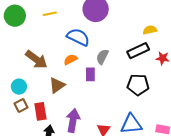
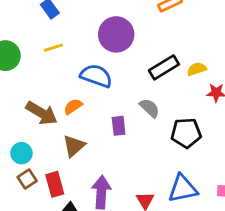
yellow semicircle: (150, 30) -> (197, 69), moved
black rectangle: (138, 51) -> (164, 67), moved
gray semicircle: (102, 57) -> (150, 108), moved, turned 112
orange semicircle: (70, 60) -> (73, 106), moved

